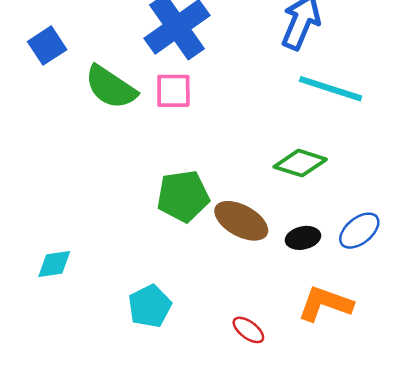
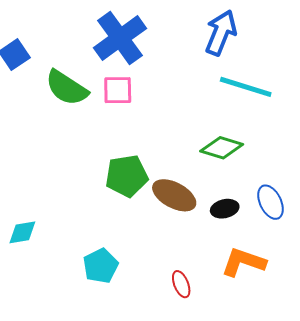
blue ellipse: (359, 231) -> (270, 202), turned -76
red ellipse: (248, 330) -> (181, 284), turned 32

